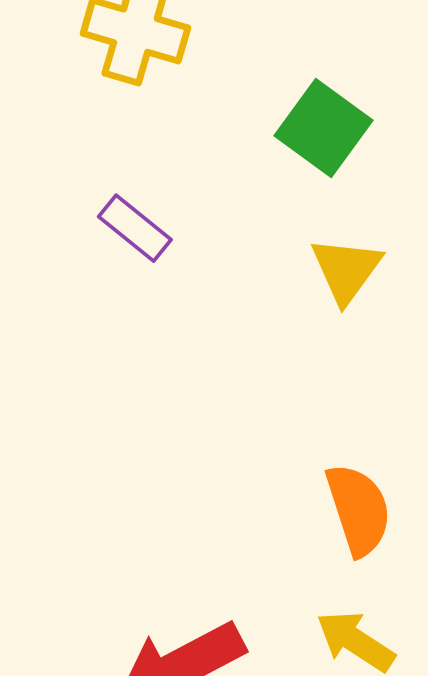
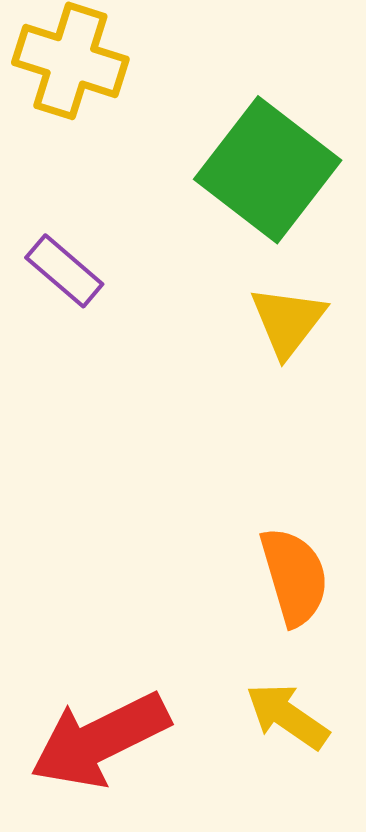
green square: (323, 128) -> (268, 170), size x1.4

